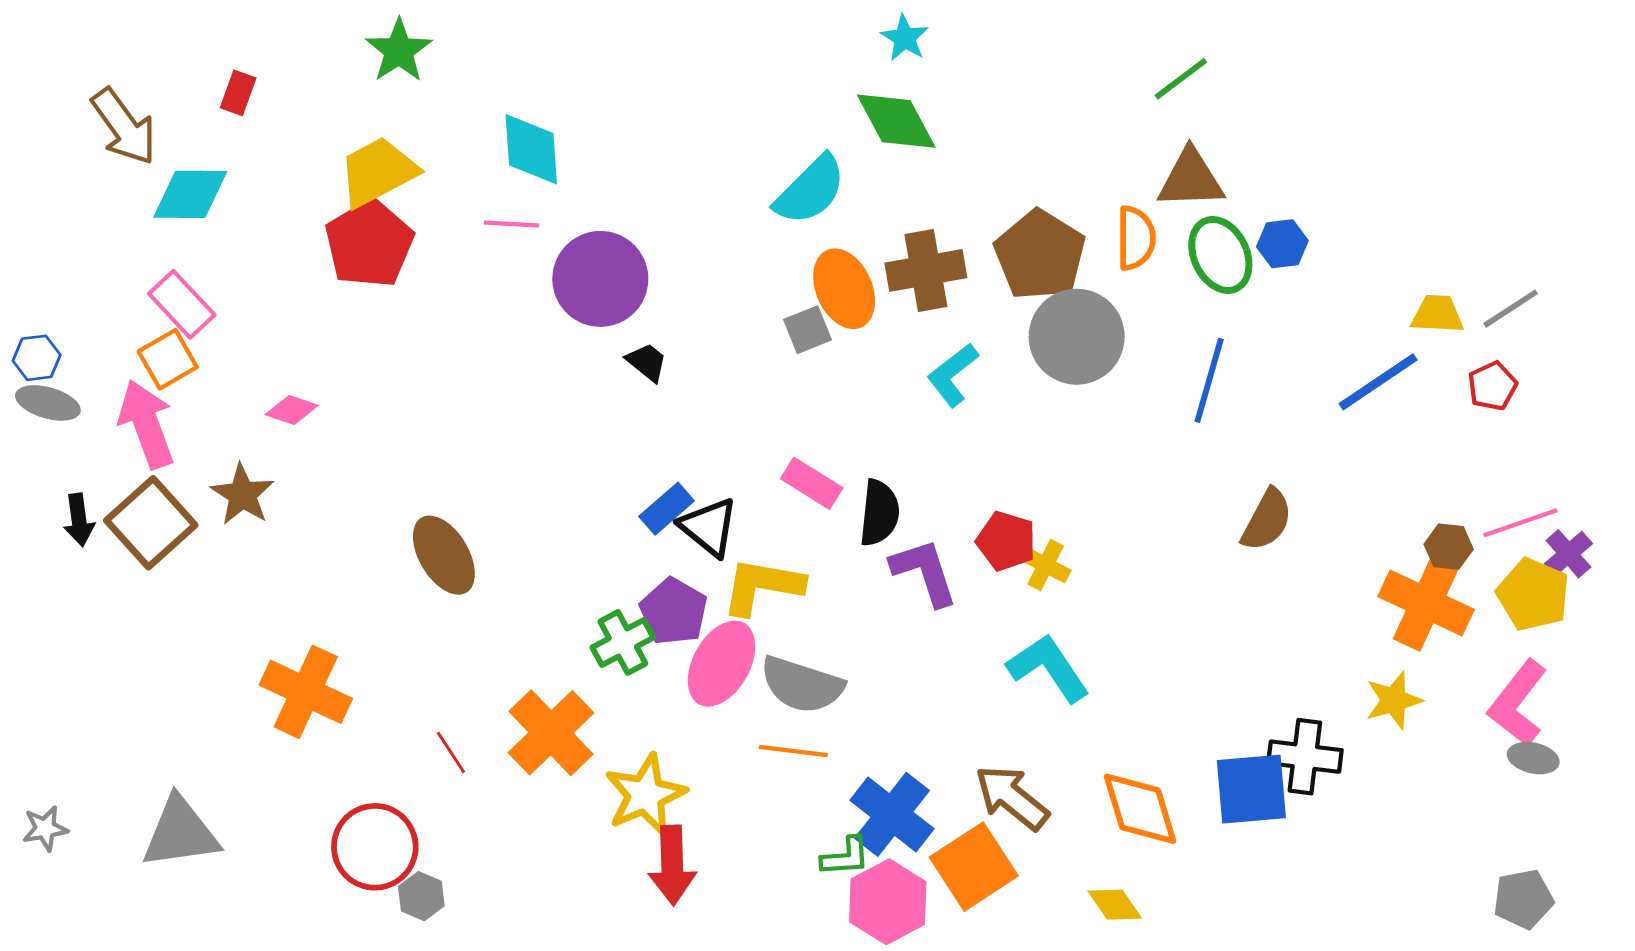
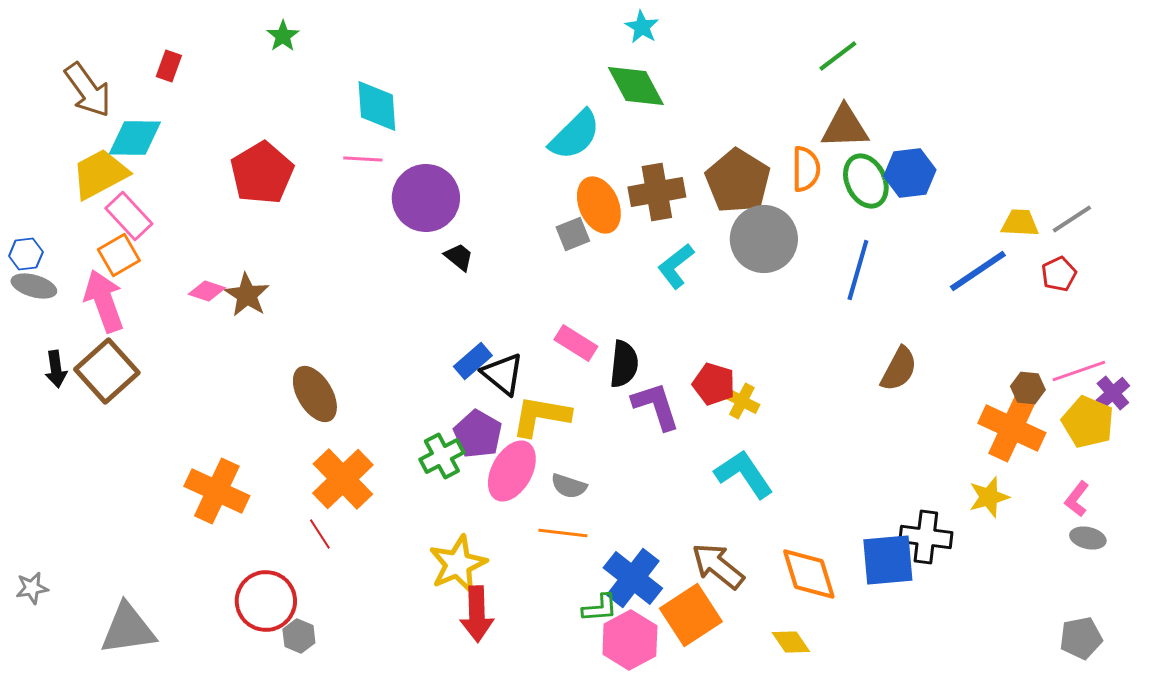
green star: (399, 51) -> (283, 36), size x0.7
yellow trapezoid: (378, 172) -> (100, 174), moved
blue hexagon: (1282, 244) -> (910, 173), size x1.4
brown star: (242, 495) -> (247, 295), moved
gray semicircle: (802, 685) -> (569, 486), size x0.6
pink L-shape: (1518, 703) -> (1077, 499), size x0.6
orange cross: (551, 733) -> (343, 479), moved
gray triangle: (180, 833) -> (128, 629), moved

